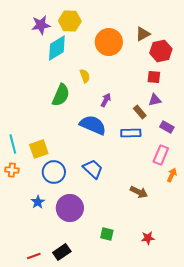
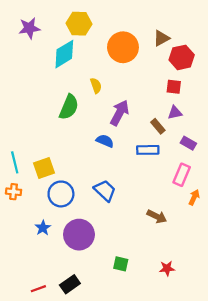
purple star: (41, 25) -> (29, 28), moved
purple arrow: (106, 100) -> (120, 113), size x1.6
blue semicircle: (93, 125) -> (105, 141), size x0.6

